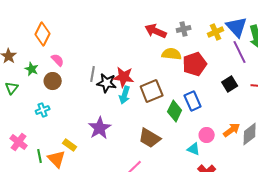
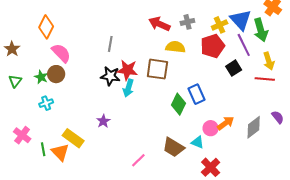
pink semicircle: (58, 60) -> (61, 53), size x1.5
red pentagon: (195, 64) -> (213, 46), moved
green star: (32, 69) -> (41, 77), moved
gray line: (93, 74) -> (110, 44), moved
black square: (230, 84) -> (234, 68), moved
brown square: (152, 91) -> (157, 69), moved, turned 30
purple star: (100, 128) -> (103, 121), size x0.6
orange arrow: (232, 130) -> (226, 123), moved
brown trapezoid: (150, 138) -> (173, 147), moved
yellow rectangle: (70, 145) -> (73, 138), size x1.5

